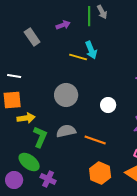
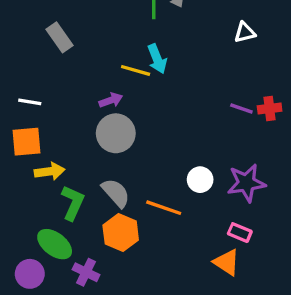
purple arrow: (63, 25) -> (111, 100), moved
white circle: (108, 105) -> (200, 180), moved
gray semicircle: (66, 131) -> (116, 193), turned 60
orange hexagon: (100, 173) -> (121, 233), moved

